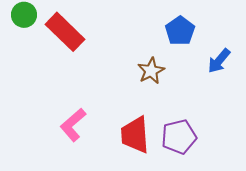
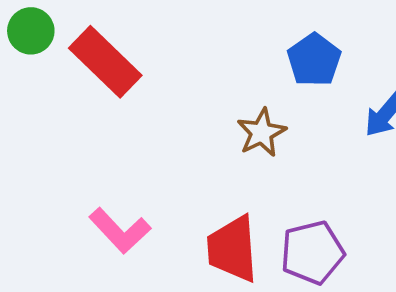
pink L-shape: (73, 125) -> (120, 231), turned -92

